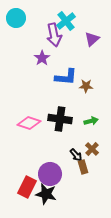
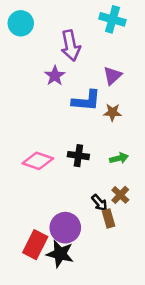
cyan cross: (66, 21) -> (112, 19), moved, turned -36
purple triangle: (92, 39) -> (112, 76), moved
black cross: (60, 119) -> (78, 156), size x0.7

